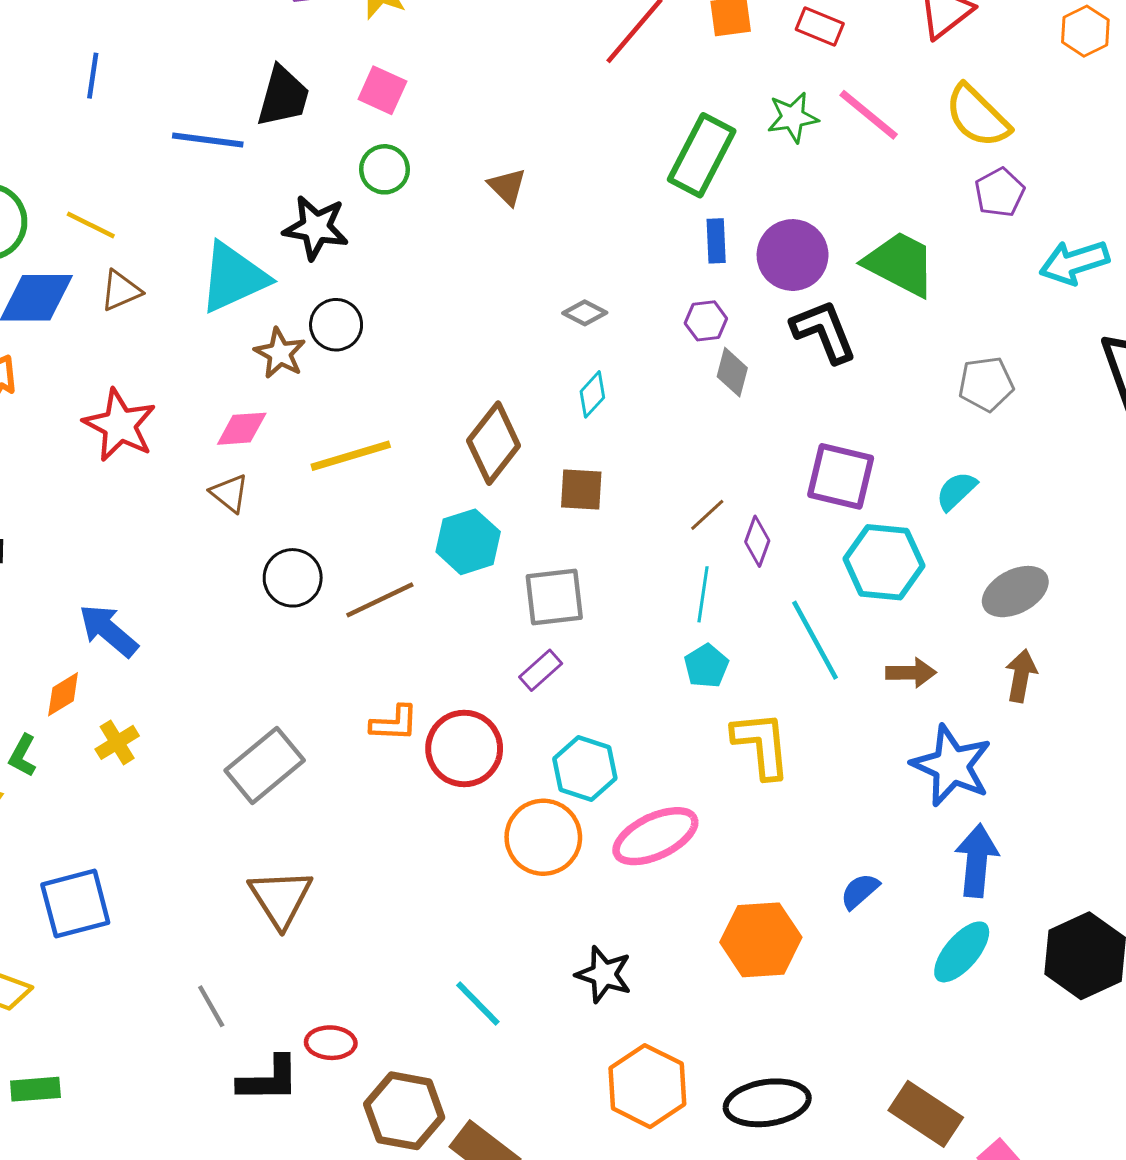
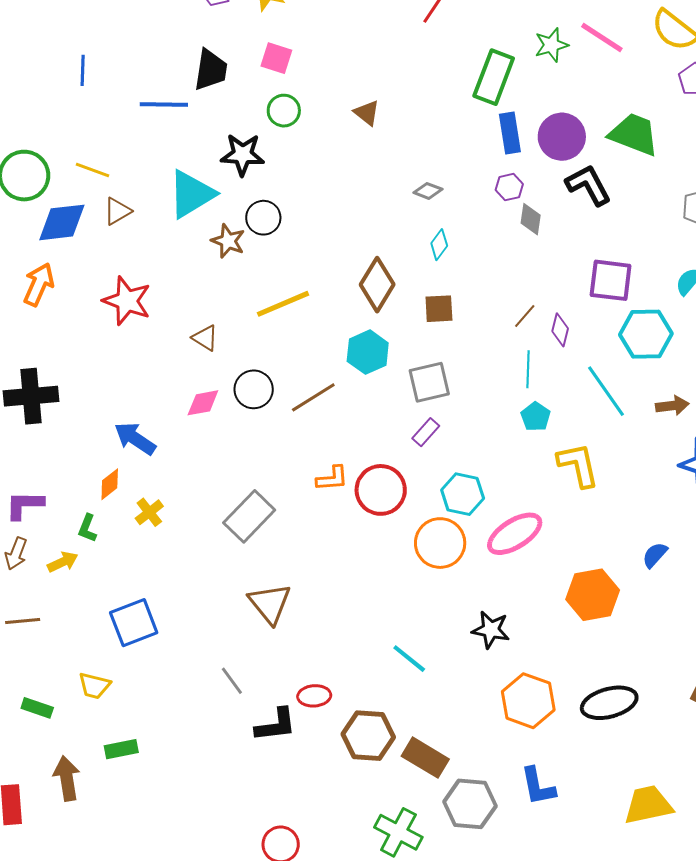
blue rectangle: (716, 241) -> (510, 133), size x1.4
pink diamond: (242, 429) -> (203, 403), moved

